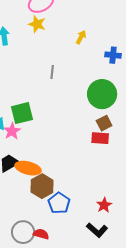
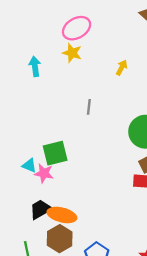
pink star: (12, 131) -> (44, 173), turned -30
brown hexagon: (42, 186) -> (60, 239), moved

